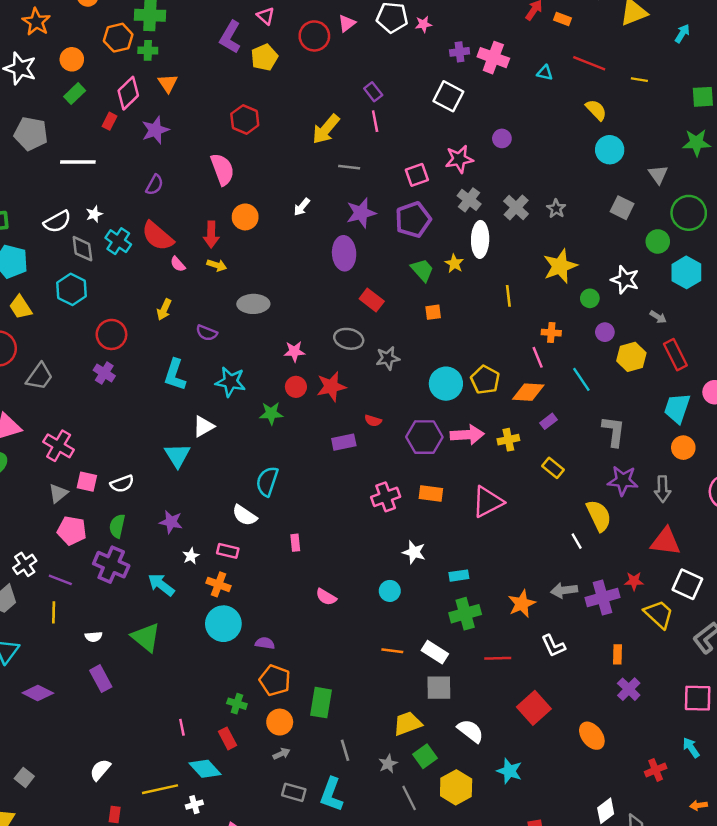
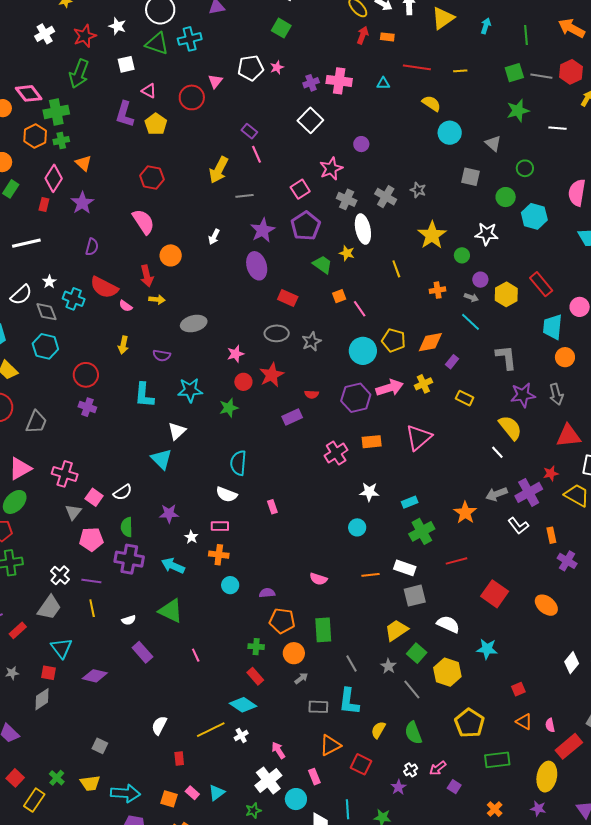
white square: (448, 96) -> (310, 120), turned 30
green circle: (689, 213) -> (525, 168), size x0.6
gray arrow: (658, 317) -> (471, 297), moved
pink line: (538, 357) -> (360, 309), moved
pink square: (87, 482) -> (94, 497), turned 36
pink semicircle: (326, 597) -> (318, 579), moved
cyan circle: (223, 624) -> (230, 585), size x0.6
white L-shape: (553, 646) -> (518, 526), moved
pink line: (182, 727) -> (196, 655), moved

